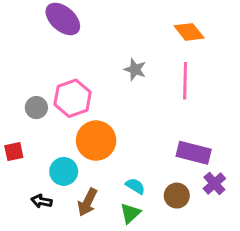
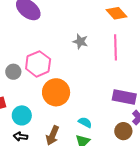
cyan circle: (64, 171) -> (22, 115), moved
brown circle: (177, 196) -> (123, 131), moved

